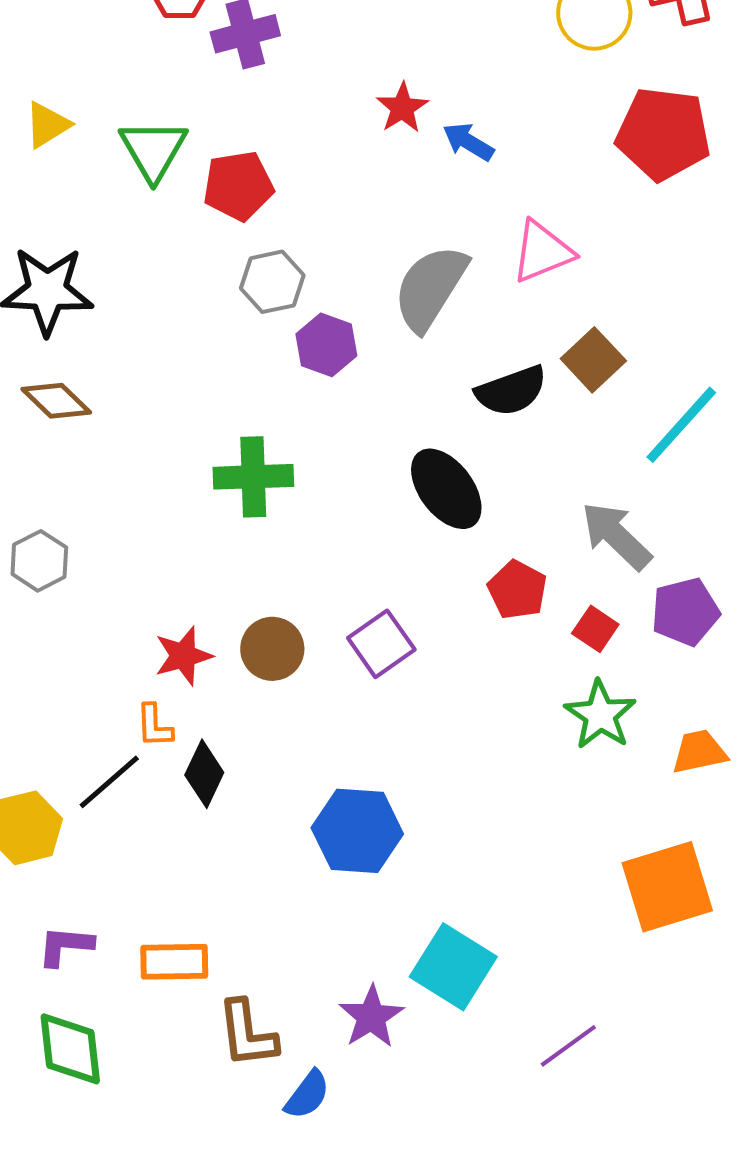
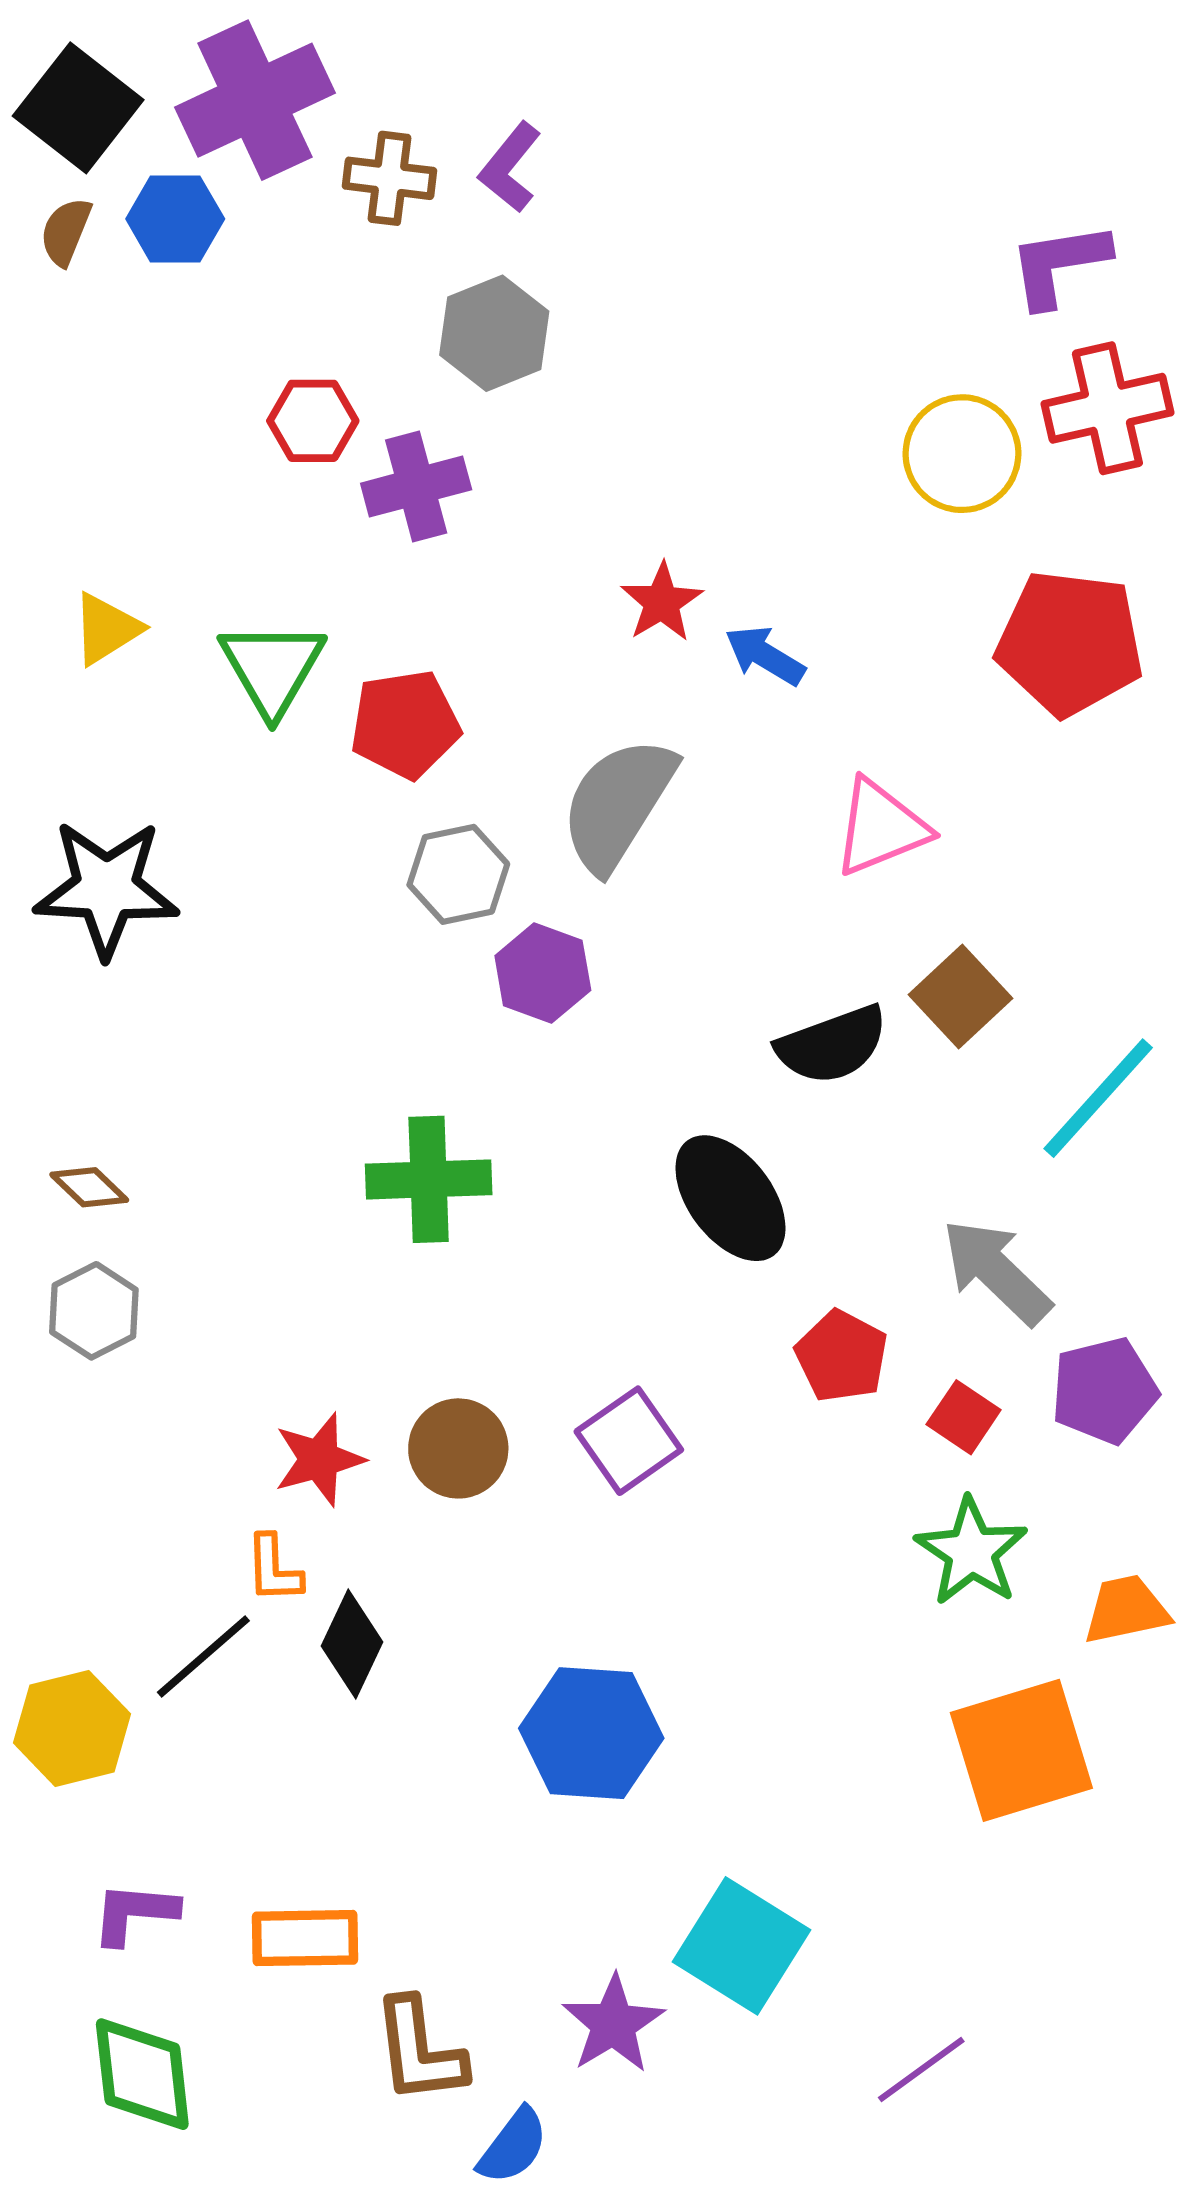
gray semicircle: (430, 288) -> (618, 804), moved
brown diamond: (56, 401) -> (89, 1187), moved, size x0.7
orange square: (667, 887) -> (1021, 1750), moved

